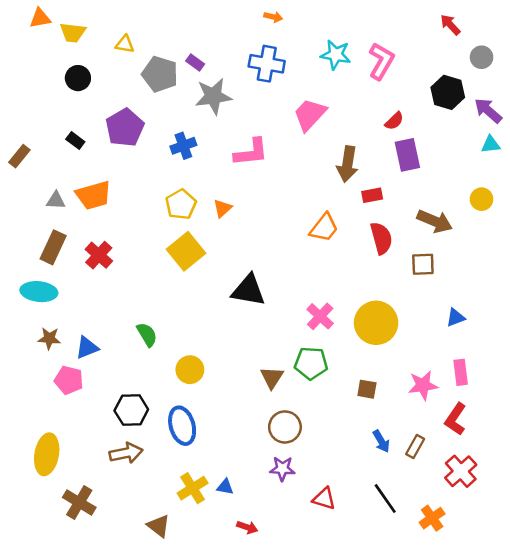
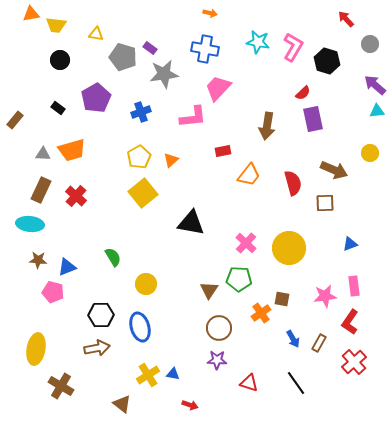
black hexagon: (448, 92) -> (327, 61), moved
pink trapezoid: (310, 115) -> (218, 88), moved
red rectangle: (372, 195) -> (223, 151), moved
orange cross: (432, 518) -> (261, 313), moved

